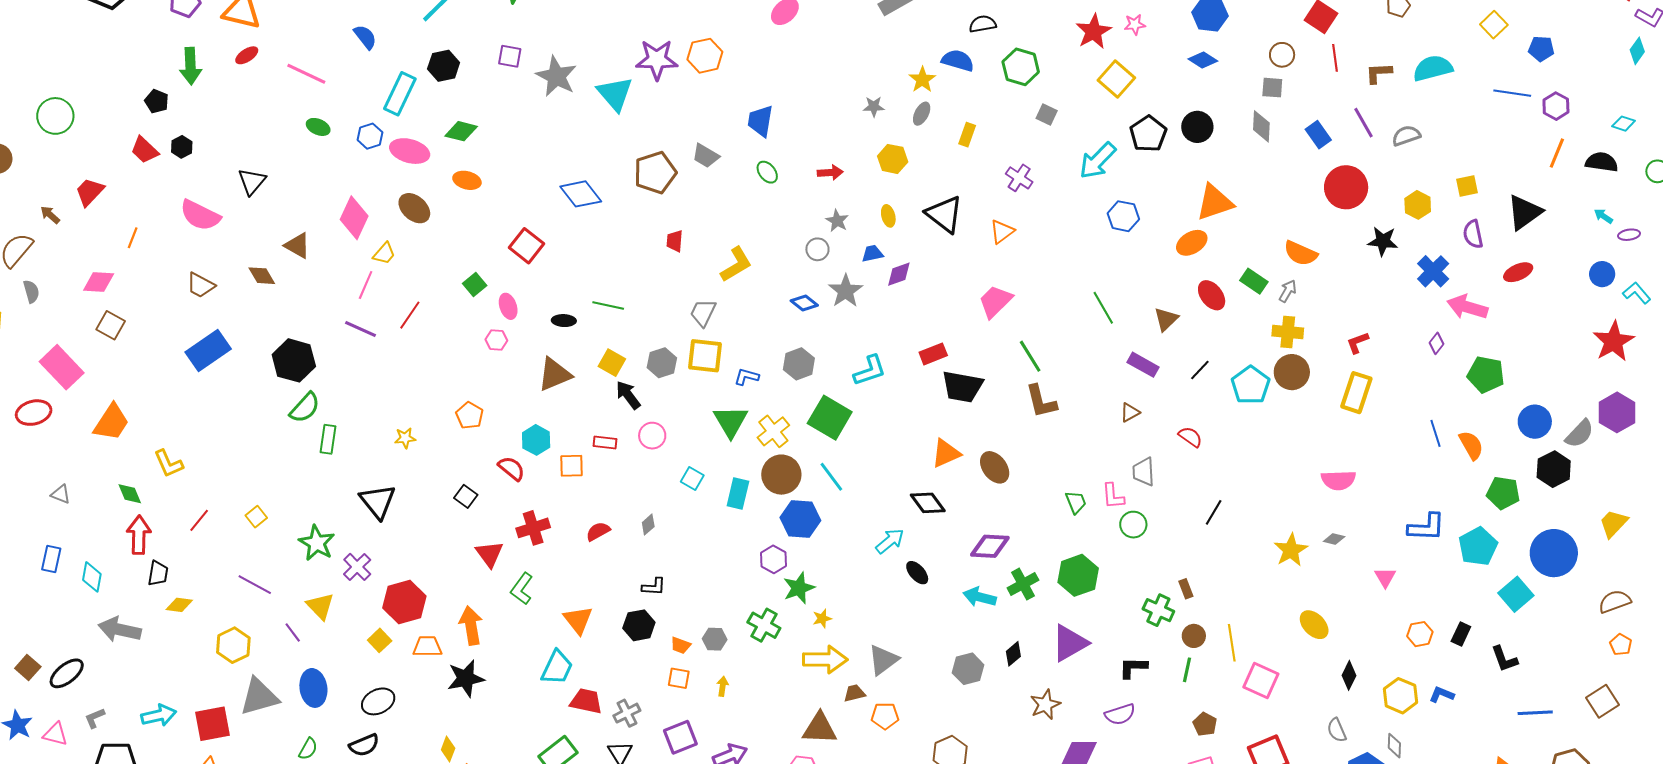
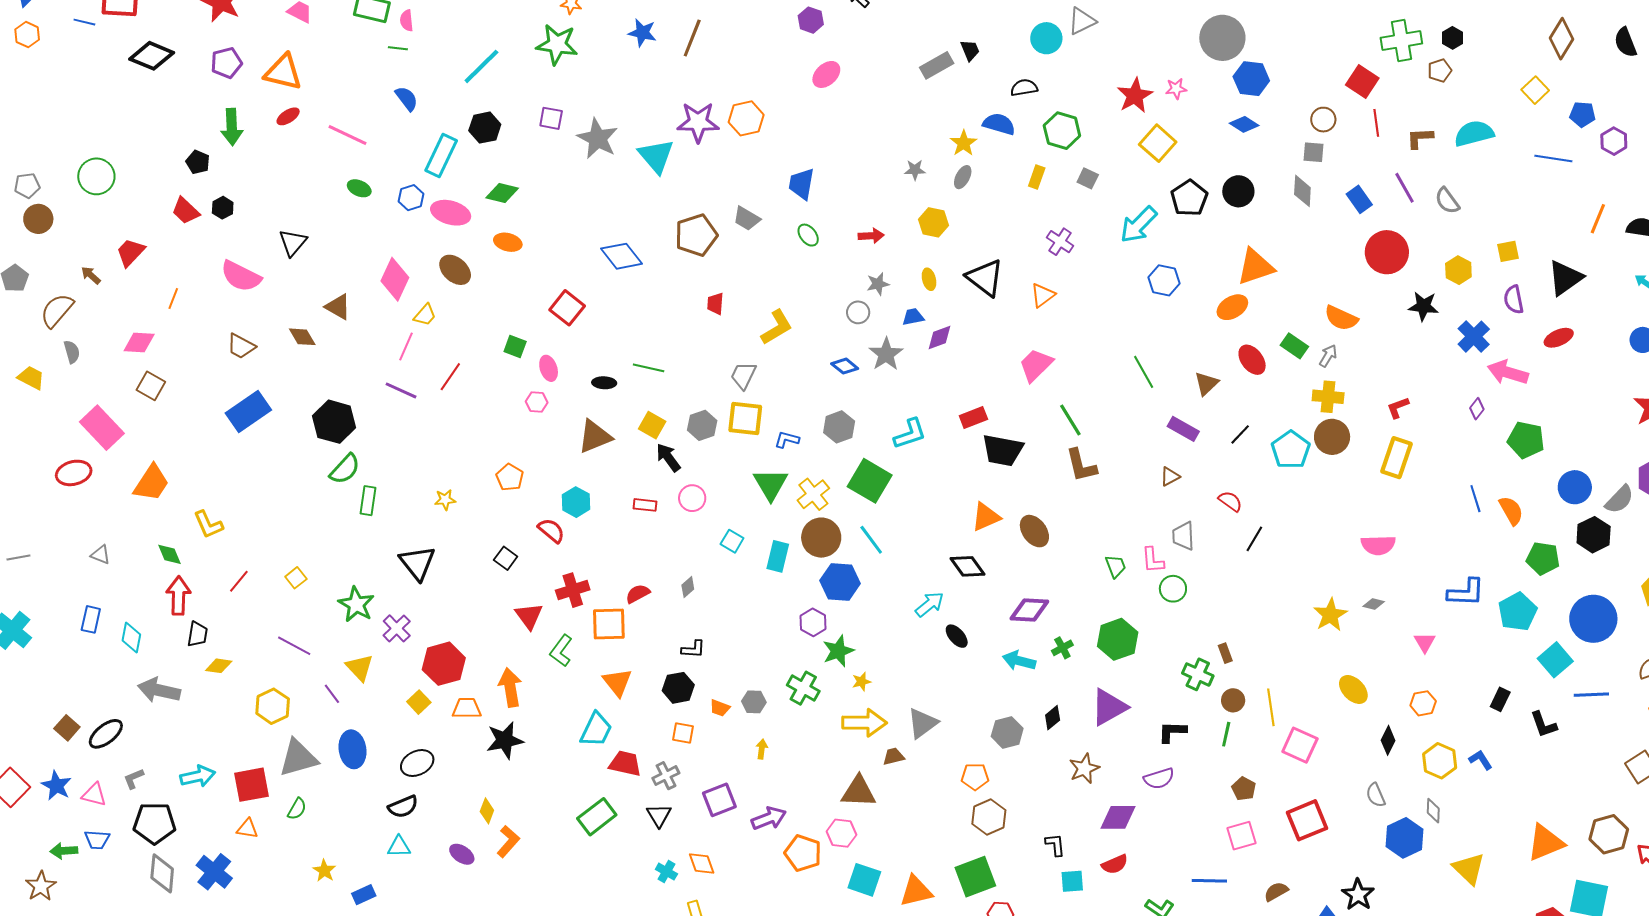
purple hexagon: (1556, 106) -> (1614, 141), moved
yellow rectangle: (967, 135) -> (1037, 177), moved
gray semicircle: (1406, 136) -> (1447, 201), turned -108
gray star: (837, 221) -> (878, 284), turned 30
green square: (475, 285) -> (515, 346), turned -30
orange square: (572, 466) -> (609, 624), moved, size x1.4
black line: (1214, 512) -> (1254, 539), moved
green cross: (1023, 584) -> (1062, 648), size x0.7
orange hexagon: (1420, 634) -> (1423, 703), moved
orange square: (679, 678) -> (683, 733), moved
blue L-shape: (1442, 695) -> (1481, 760), turned 35
blue line: (1535, 713) -> (1591, 695), moved
orange pentagon: (885, 716) -> (975, 777), moved
green semicircle: (308, 749) -> (297, 809), moved

